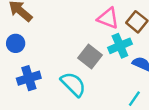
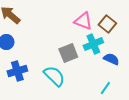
gray square: (90, 57) -> (68, 53), turned 30

